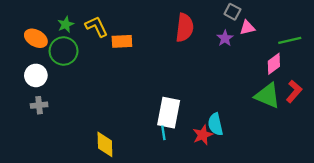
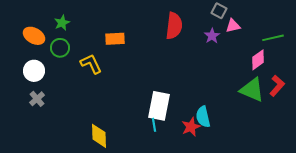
yellow L-shape: (96, 27) -> (91, 64), moved
green circle: (64, 51) -> (60, 48), size x0.7
gray cross: (39, 105) -> (37, 99), turned -35

